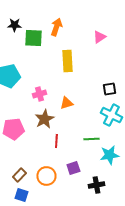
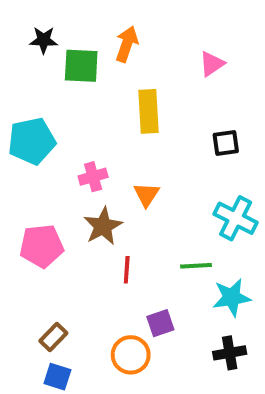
black square: (109, 89) -> (226, 143), moved
orange triangle: (66, 103) -> (147, 194), turned -40
orange circle: (46, 176) -> (131, 355), moved
black cross: (96, 185) -> (230, 353), moved

